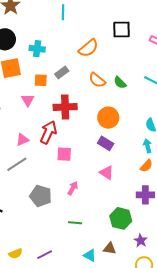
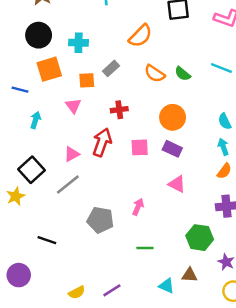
red cross: (65, 107) -> (119, 110), size x0.6
pink square: (64, 154) -> (140, 147), moved

